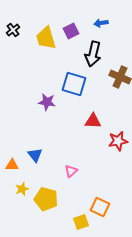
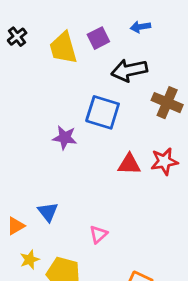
black arrow: (93, 54) -> (129, 70), turned 65
red star: (118, 141) -> (164, 161), moved
orange triangle: (12, 165) -> (16, 226), turned -32

